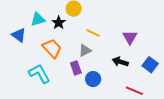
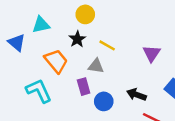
black star: (59, 23) -> (77, 39), moved
gray triangle: (85, 50) -> (96, 66), turned 32
black arrow: (120, 62) -> (137, 95), moved

